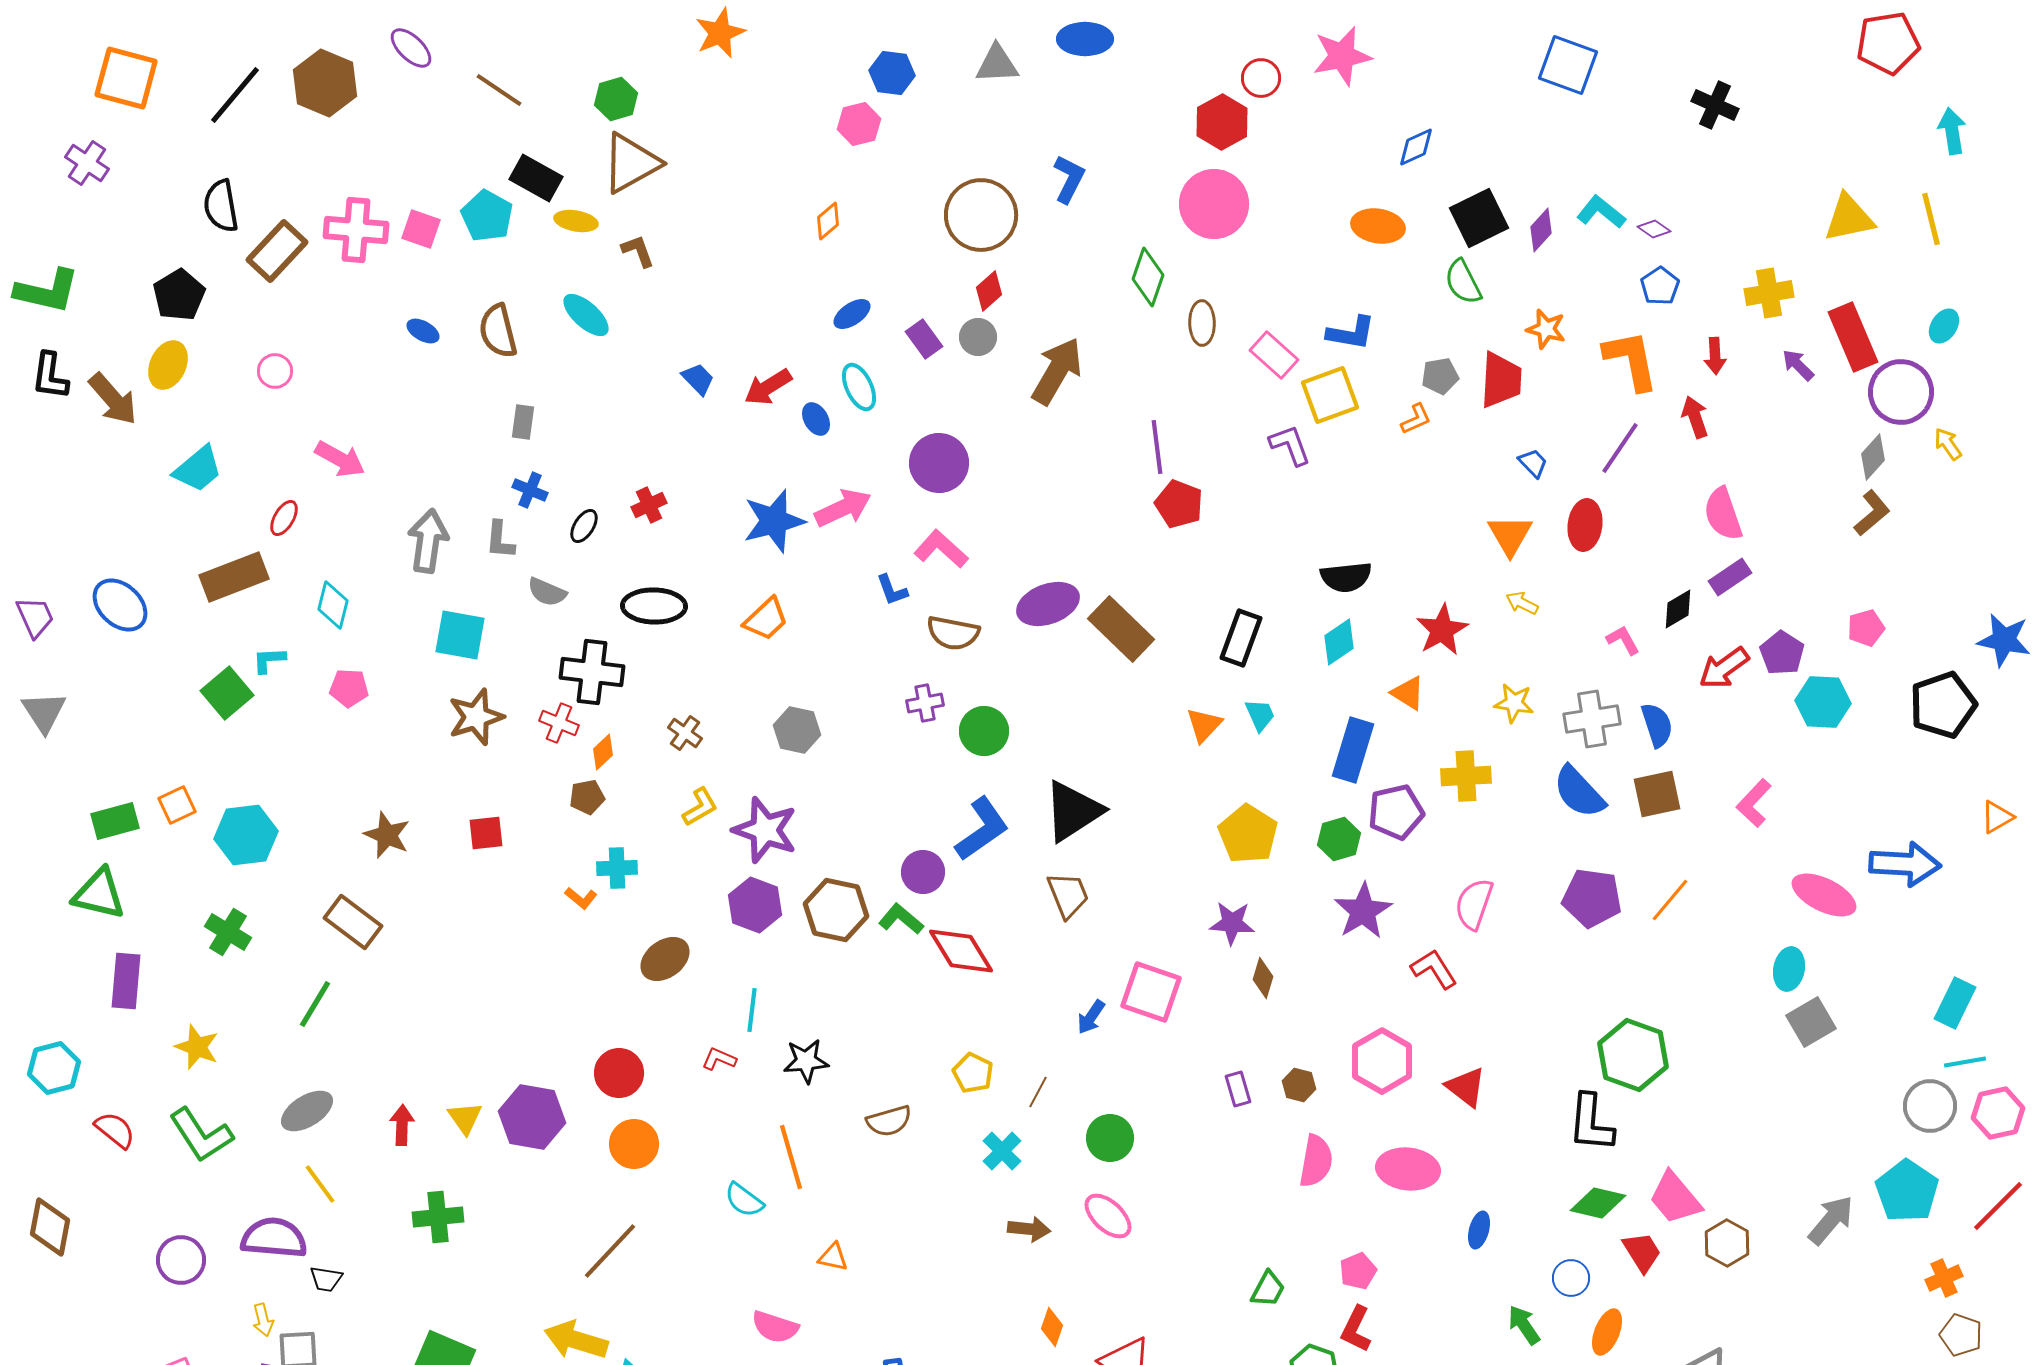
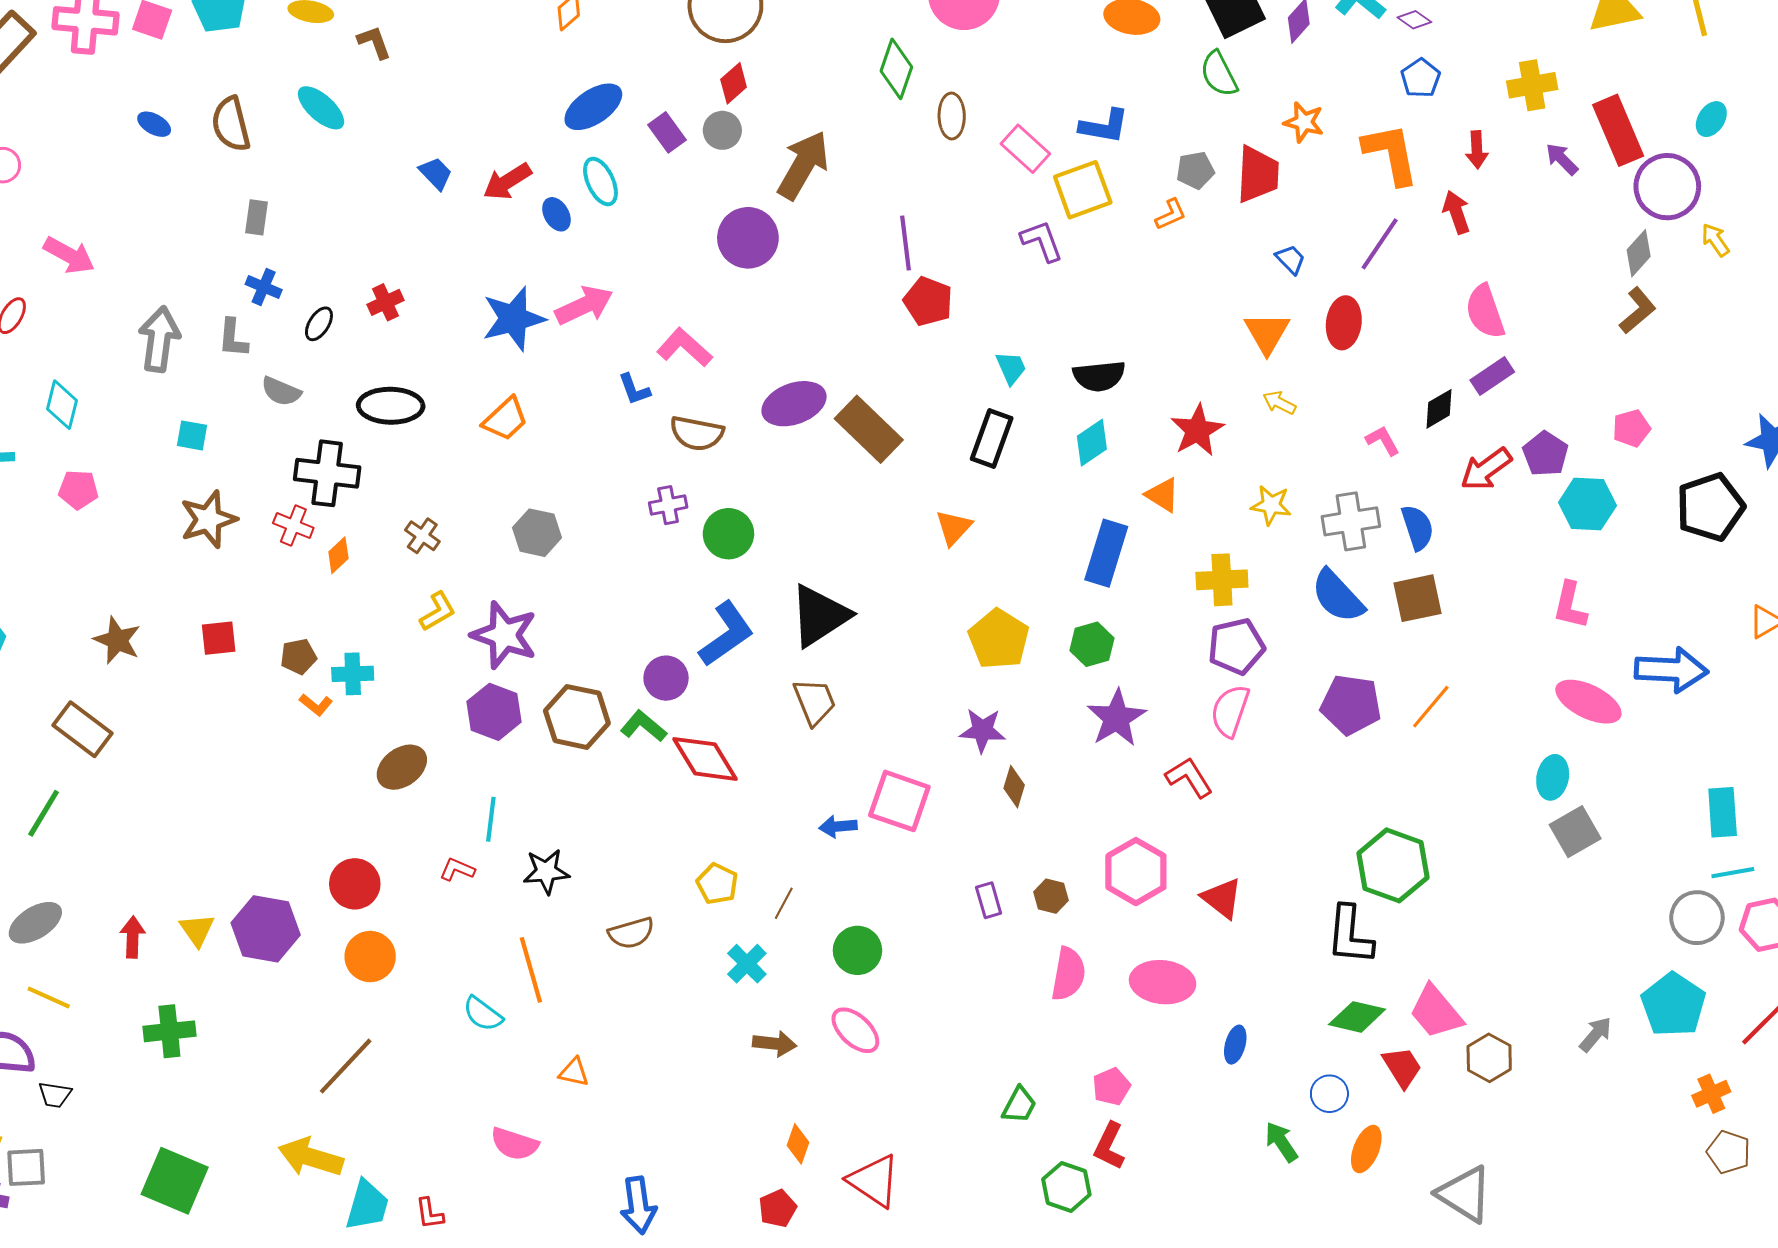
blue ellipse: (852, 314) -> (593, 107), size x1.5
purple circle: (939, 463) -> (748, 238), moved
cyan square: (460, 635) -> (192, 435), size x0.6
cyan trapezoid: (1260, 715) -> (1011, 368), moved
brown pentagon: (587, 797) -> (298, 657), moved
pink L-shape: (1754, 803) -> (1570, 605), moved, turned -30
purple pentagon: (1396, 812) -> (1236, 646), moved
cyan rectangle: (1955, 1003) -> (1723, 812), turned -30
blue arrow: (1091, 1017) -> (838, 827), turned 51
yellow line: (320, 1184) -> (49, 997), turned -30
gray arrow: (1831, 1220) -> (1596, 1034), size x0.7

